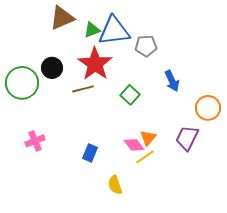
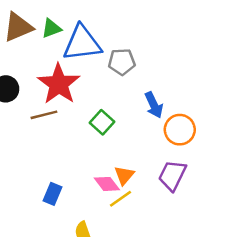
green triangle: (92, 30) -> (51, 28), moved
orange circle: (208, 108) -> (180, 130), moved

